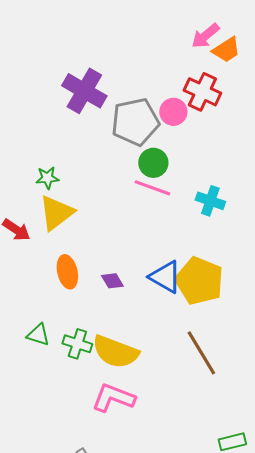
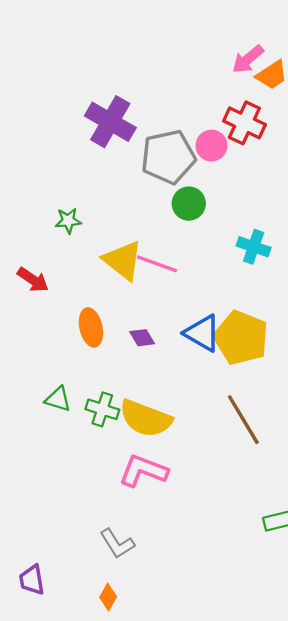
pink line: (152, 188) -> (157, 264), moved
yellow triangle: (56, 213) -> (123, 260), moved, turned -45

